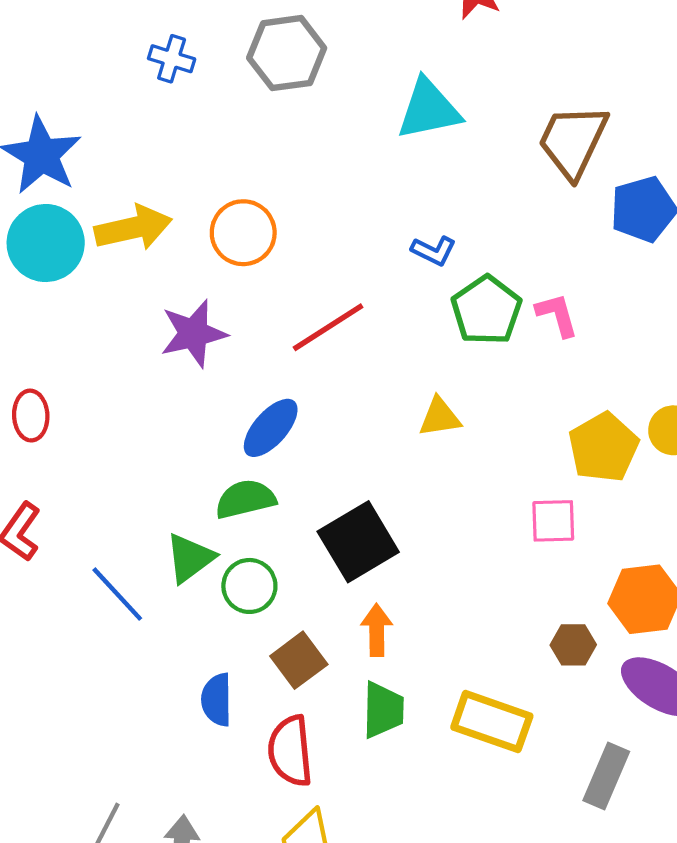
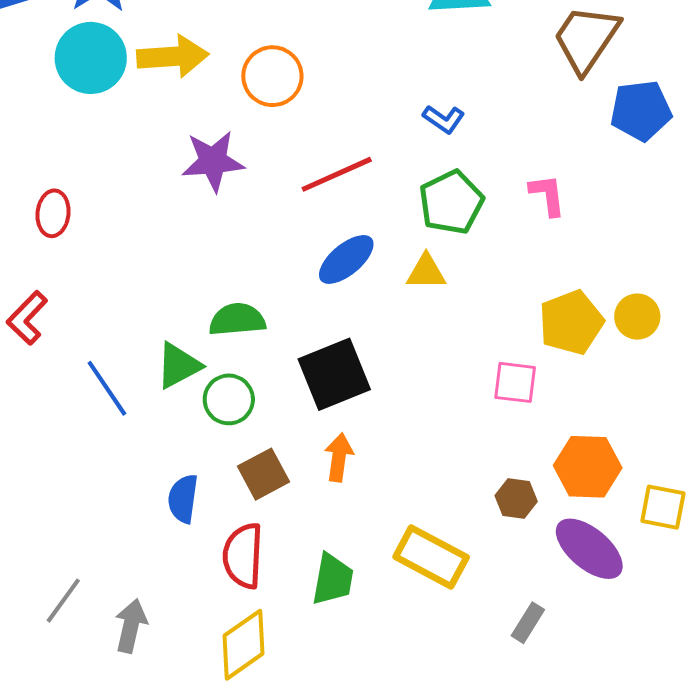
green pentagon: (486, 310) -> (451, 202), moved
blue ellipse: (271, 428) -> (346, 259), moved
green trapezoid: (383, 710) -> (333, 579), moved
gray rectangle: (606, 776) -> (528, 623), size x0.7

